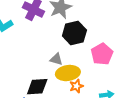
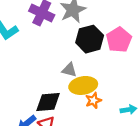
pink pentagon: (102, 54) -> (119, 40), moved

